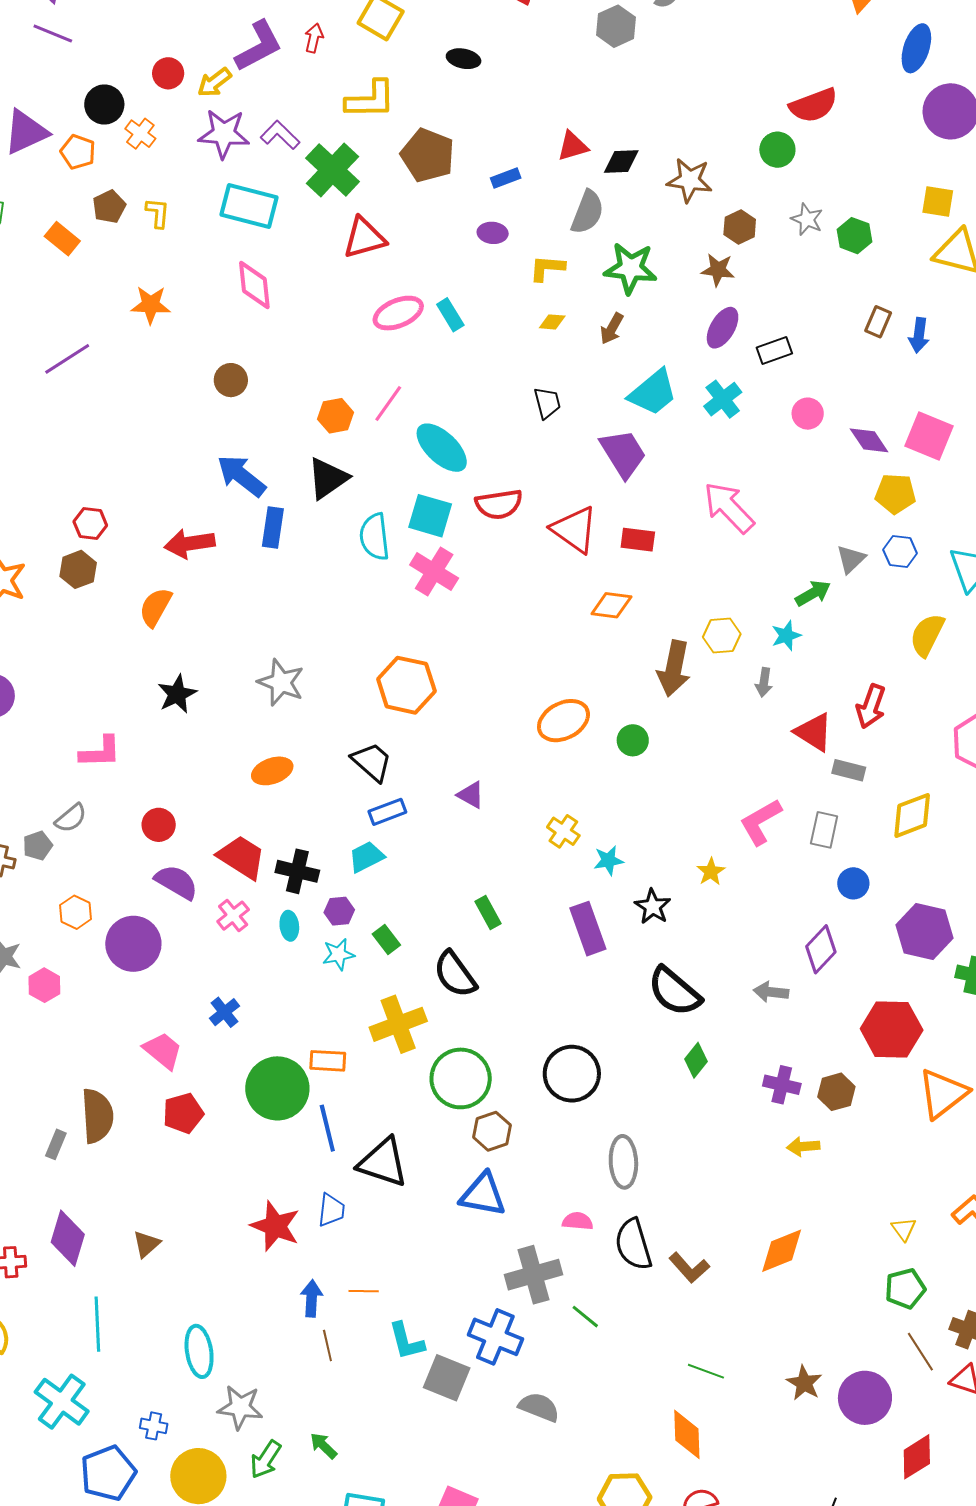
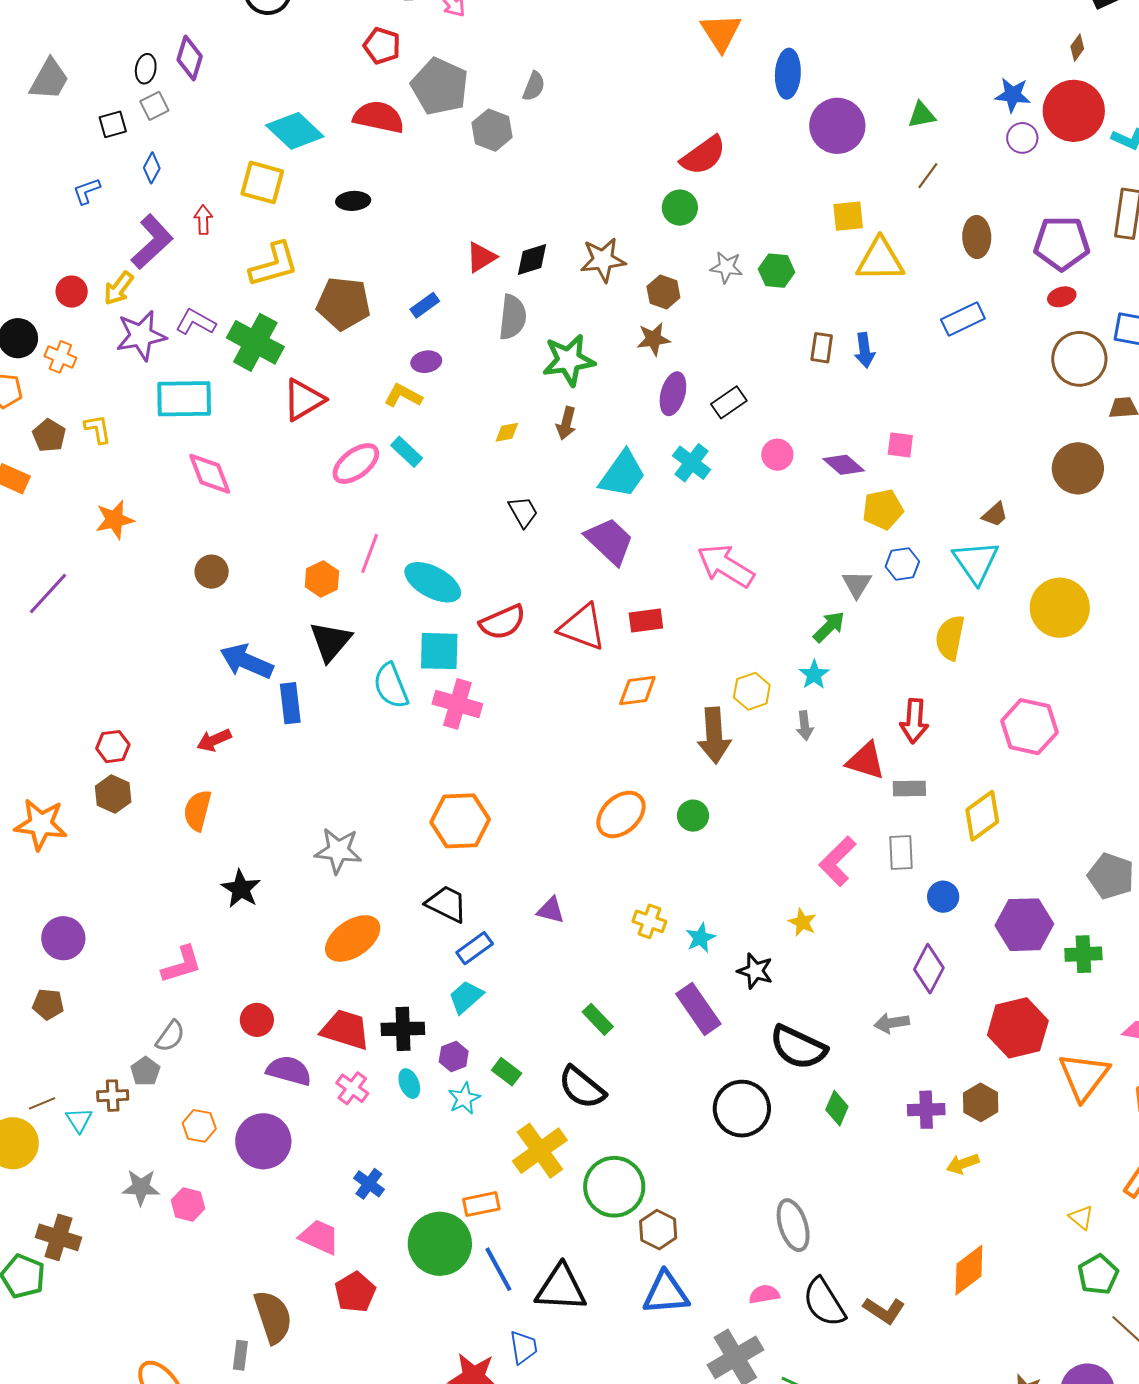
yellow L-shape: (547, 268) -> (403, 396), moved, turned 39
pink square: (929, 436) -> (900, 445), size x0.6
red arrow: (190, 544) -> (214, 740), size x0.7
orange ellipse: (272, 771) -> (353, 938), size x1.4
black circle: (572, 1074) -> (742, 1109), moved

